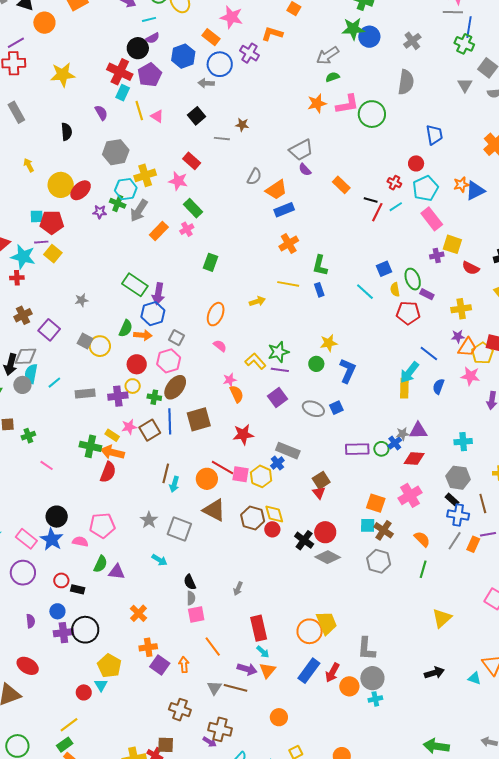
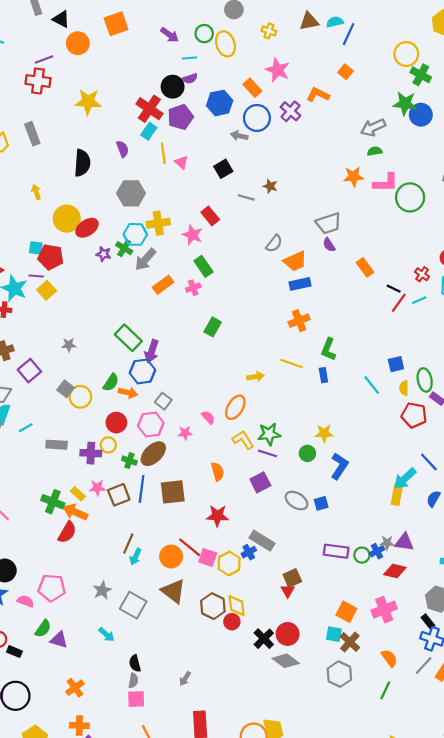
black semicircle: (66, 132) -> (82, 163), size x1.4
orange ellipse: (216, 314) -> (235, 407), moved
pink star: (230, 380) -> (185, 433), moved

